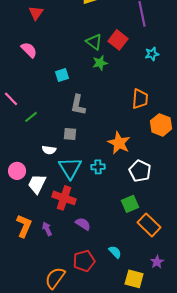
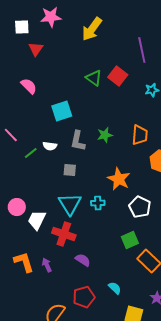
green star: (100, 63) -> (105, 135), moved
cyan square: (62, 75) -> (62, 111), size x1.5
white semicircle: (49, 150) -> (50, 146), moved
orange L-shape: (24, 226) -> (24, 262), turned -40

